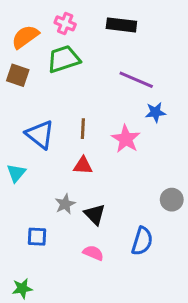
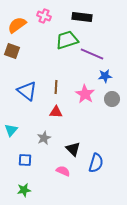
green trapezoid: (64, 59) -> (67, 40), moved
cyan triangle: (16, 173) -> (11, 130), moved
gray circle: (172, 200) -> (112, 99), moved
black triangle: (95, 214) -> (73, 149), moved
green star: (22, 288) -> (24, 190), moved

